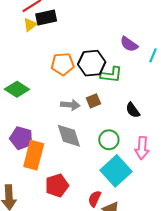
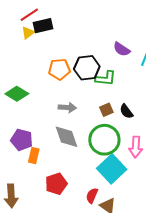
brown square: (93, 101) -> (106, 110), moved
green circle: (109, 140) -> (104, 140), size x1.6
orange rectangle: (34, 155) -> (34, 156), size x0.6

